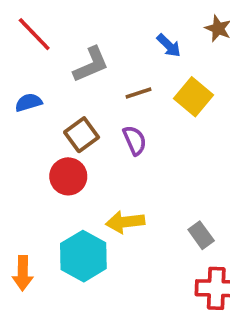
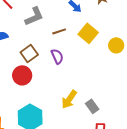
yellow arrow: (125, 222) -> (69, 99), moved, turned -48

